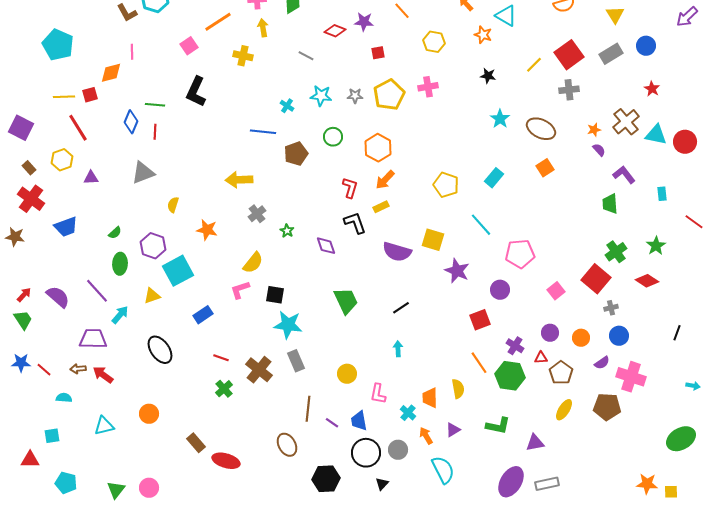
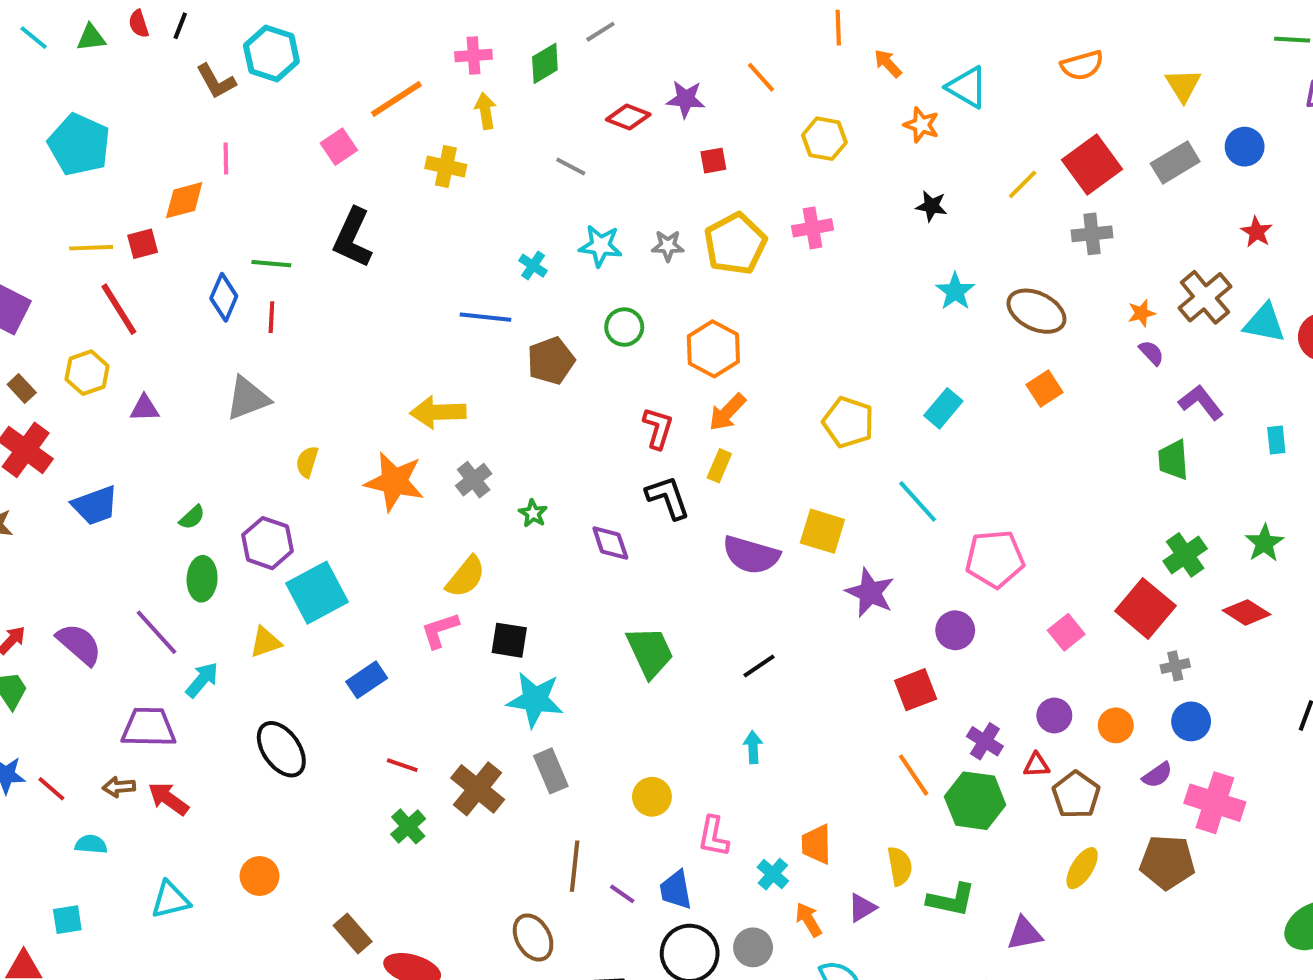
yellow rectangle: (381, 207) -> (719, 466), turned -42
orange star: (207, 230) -> (394, 482), moved, size x1.4
yellow semicircle: (458, 389) -> (900, 866), moved

